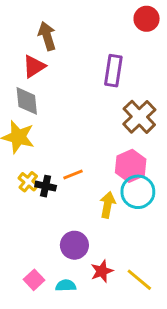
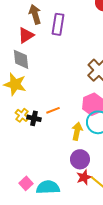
purple rectangle: (113, 71) -> (58, 24), moved
purple circle: (74, 245) -> (80, 159), moved
red star: (102, 271) -> (84, 177), moved
cyan semicircle: (66, 286) -> (48, 187), size x1.6

